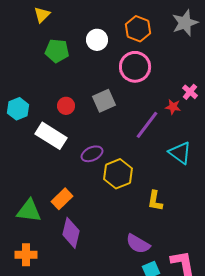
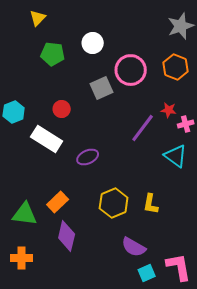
orange hexagon: (138, 29) -> (176, 67), moved
pink cross: (190, 92) -> (186, 124), moved, turned 35
gray square: (104, 101) -> (102, 88), moved
yellow hexagon: (118, 174) -> (114, 203), moved

